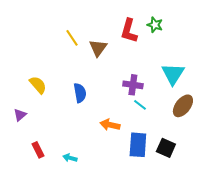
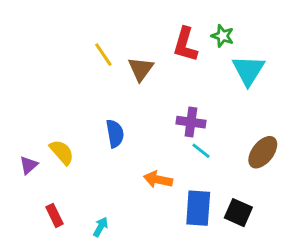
cyan triangle: (173, 74) -> (248, 70), moved
yellow semicircle: (38, 85) -> (62, 152), moved
cyan arrow: (70, 158) -> (101, 227), turned 104

